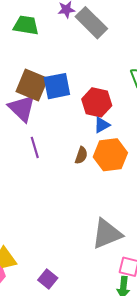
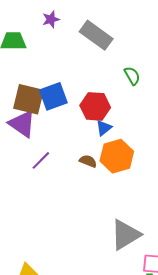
gray rectangle: (91, 23) -> (96, 35), moved
purple line: (35, 147) -> (41, 160), turned 70
brown semicircle: (81, 155) -> (88, 161), turned -78

